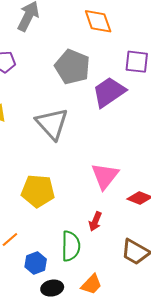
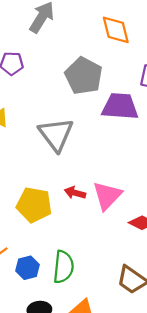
purple trapezoid: (109, 92) -> (120, 106), turned 33
red arrow: (95, 221) -> (75, 193), moved, turned 78
blue hexagon: (36, 263) -> (28, 268), moved

